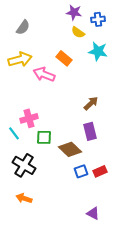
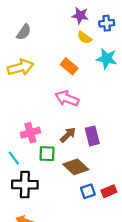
pink arrow: (44, 74) -> (67, 98), moved
brown arrow: (91, 103) -> (68, 135), moved
purple rectangle: (90, 131) -> (92, 136), moved
cyan line: (14, 133) -> (14, 158), moved
black cross: (24, 165) -> (25, 185), turned -30

